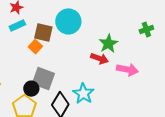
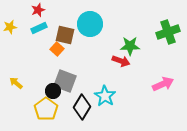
green cross: (146, 29) -> (168, 32), size x1.6
green star: (108, 44) -> (130, 46), turned 30
pink arrow: (127, 70) -> (163, 84), moved, turned -35

